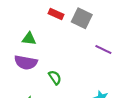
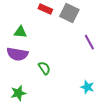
purple line: (103, 50) -> (89, 42), turned 35

